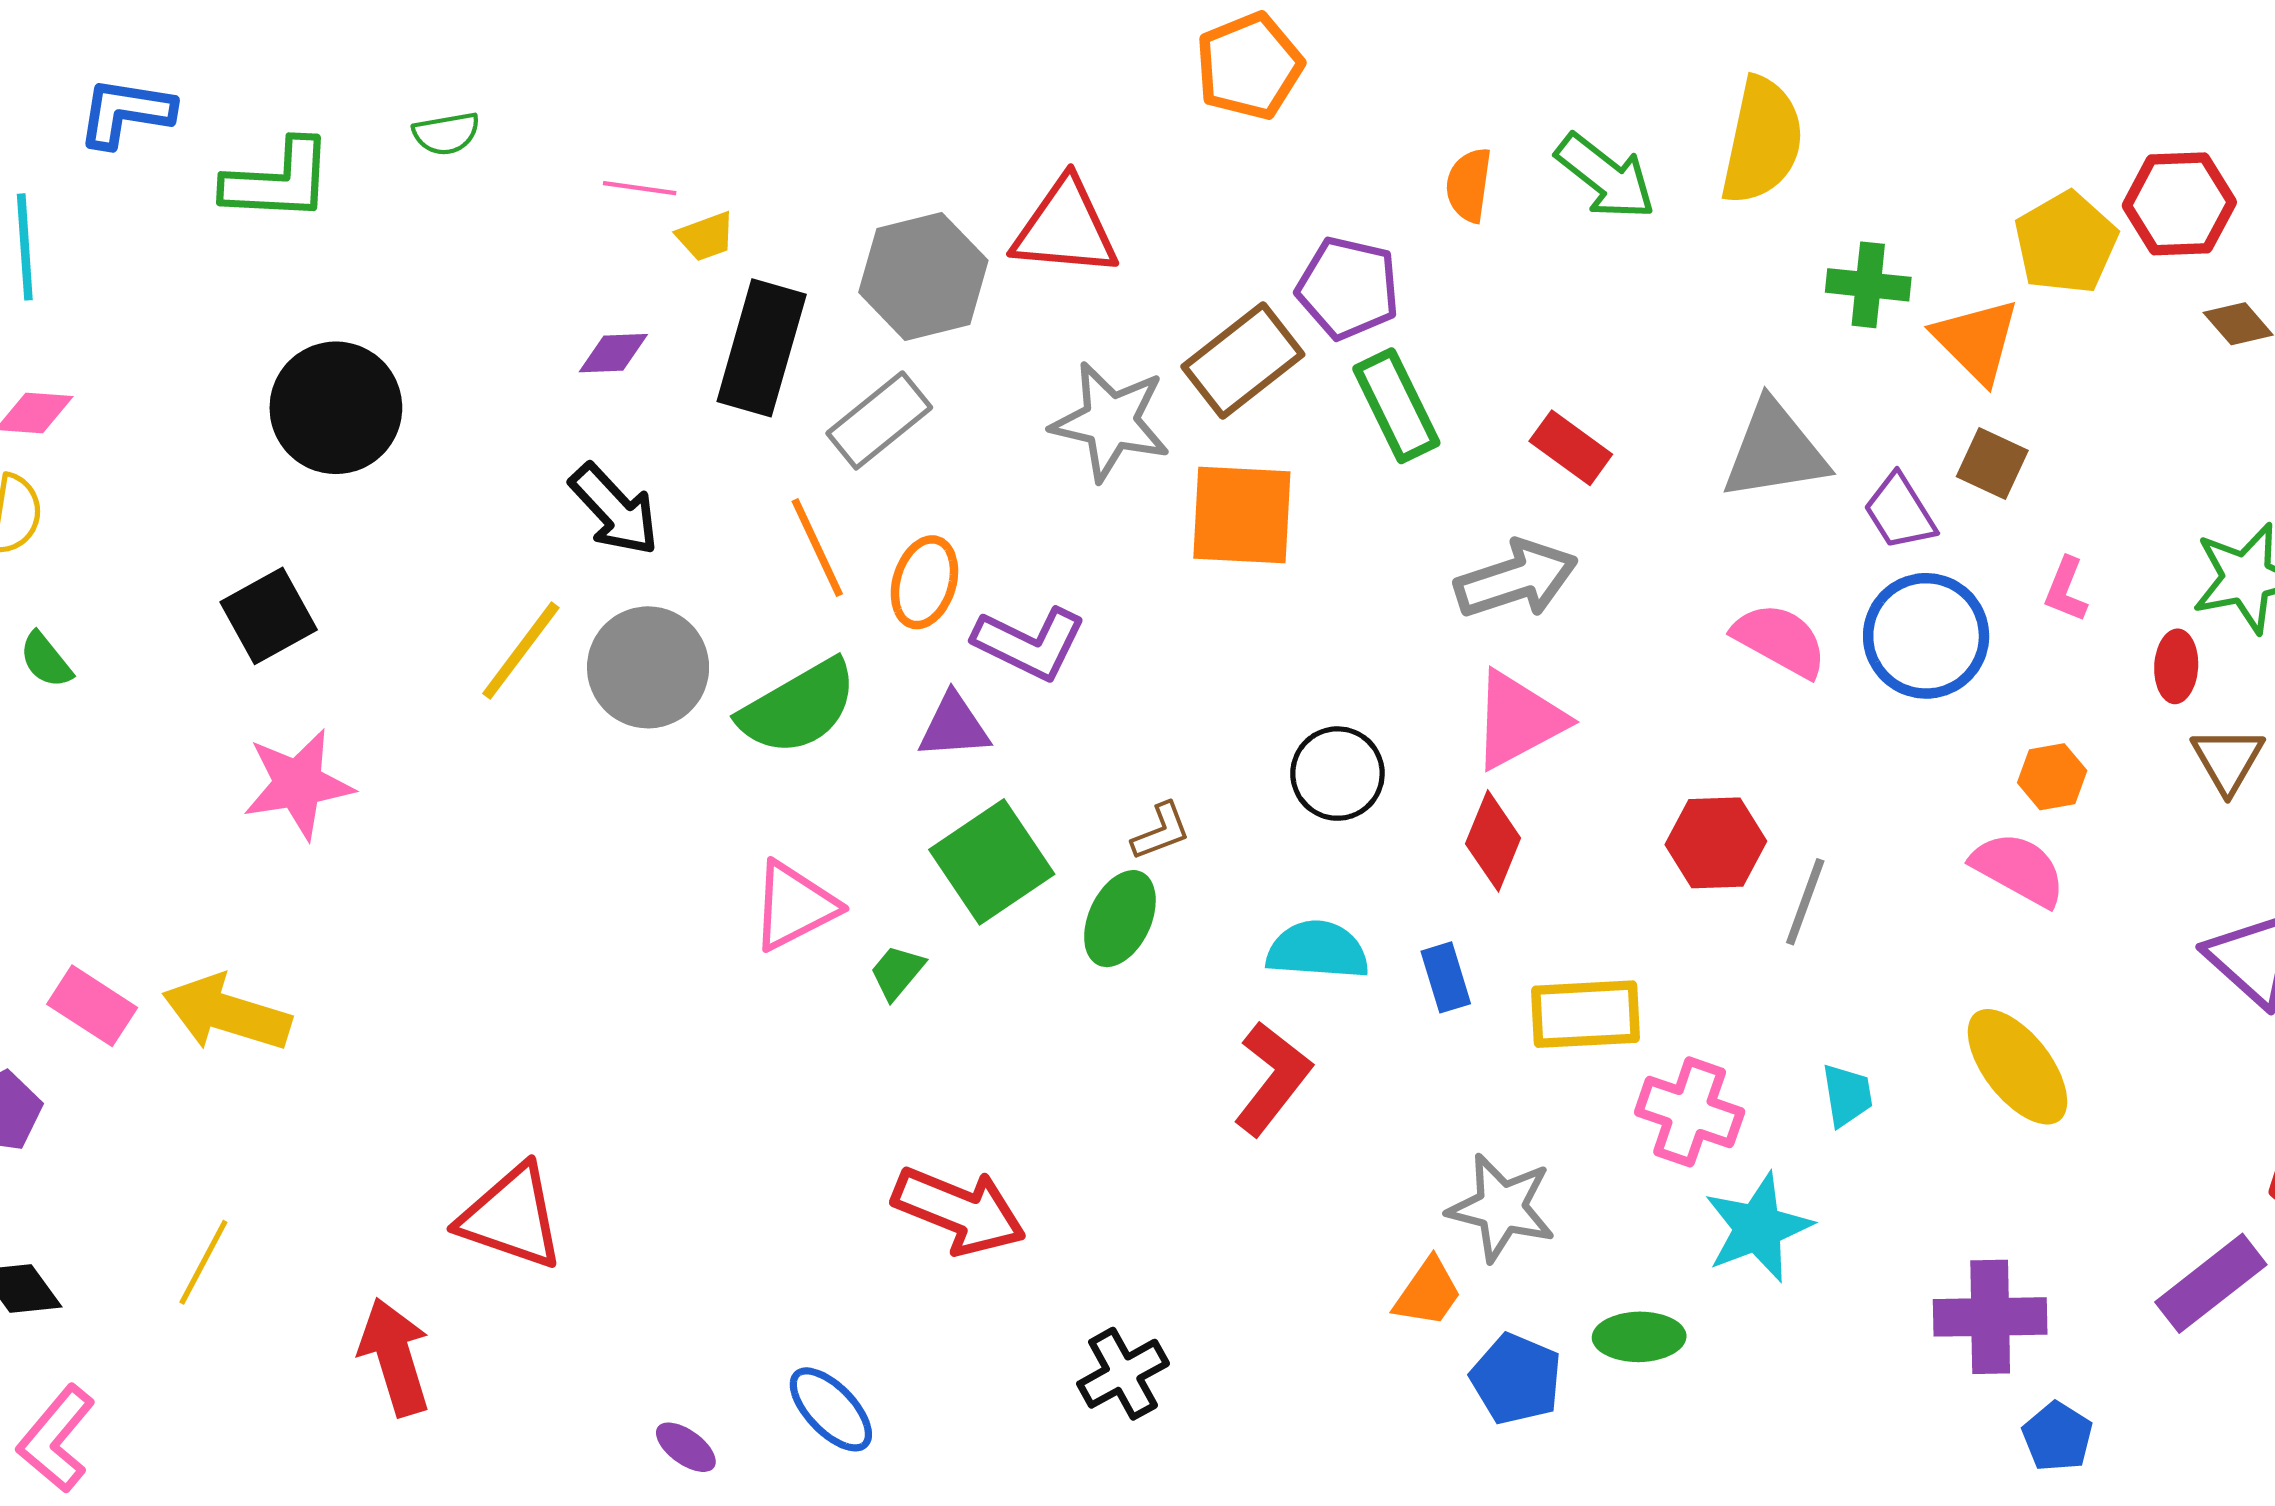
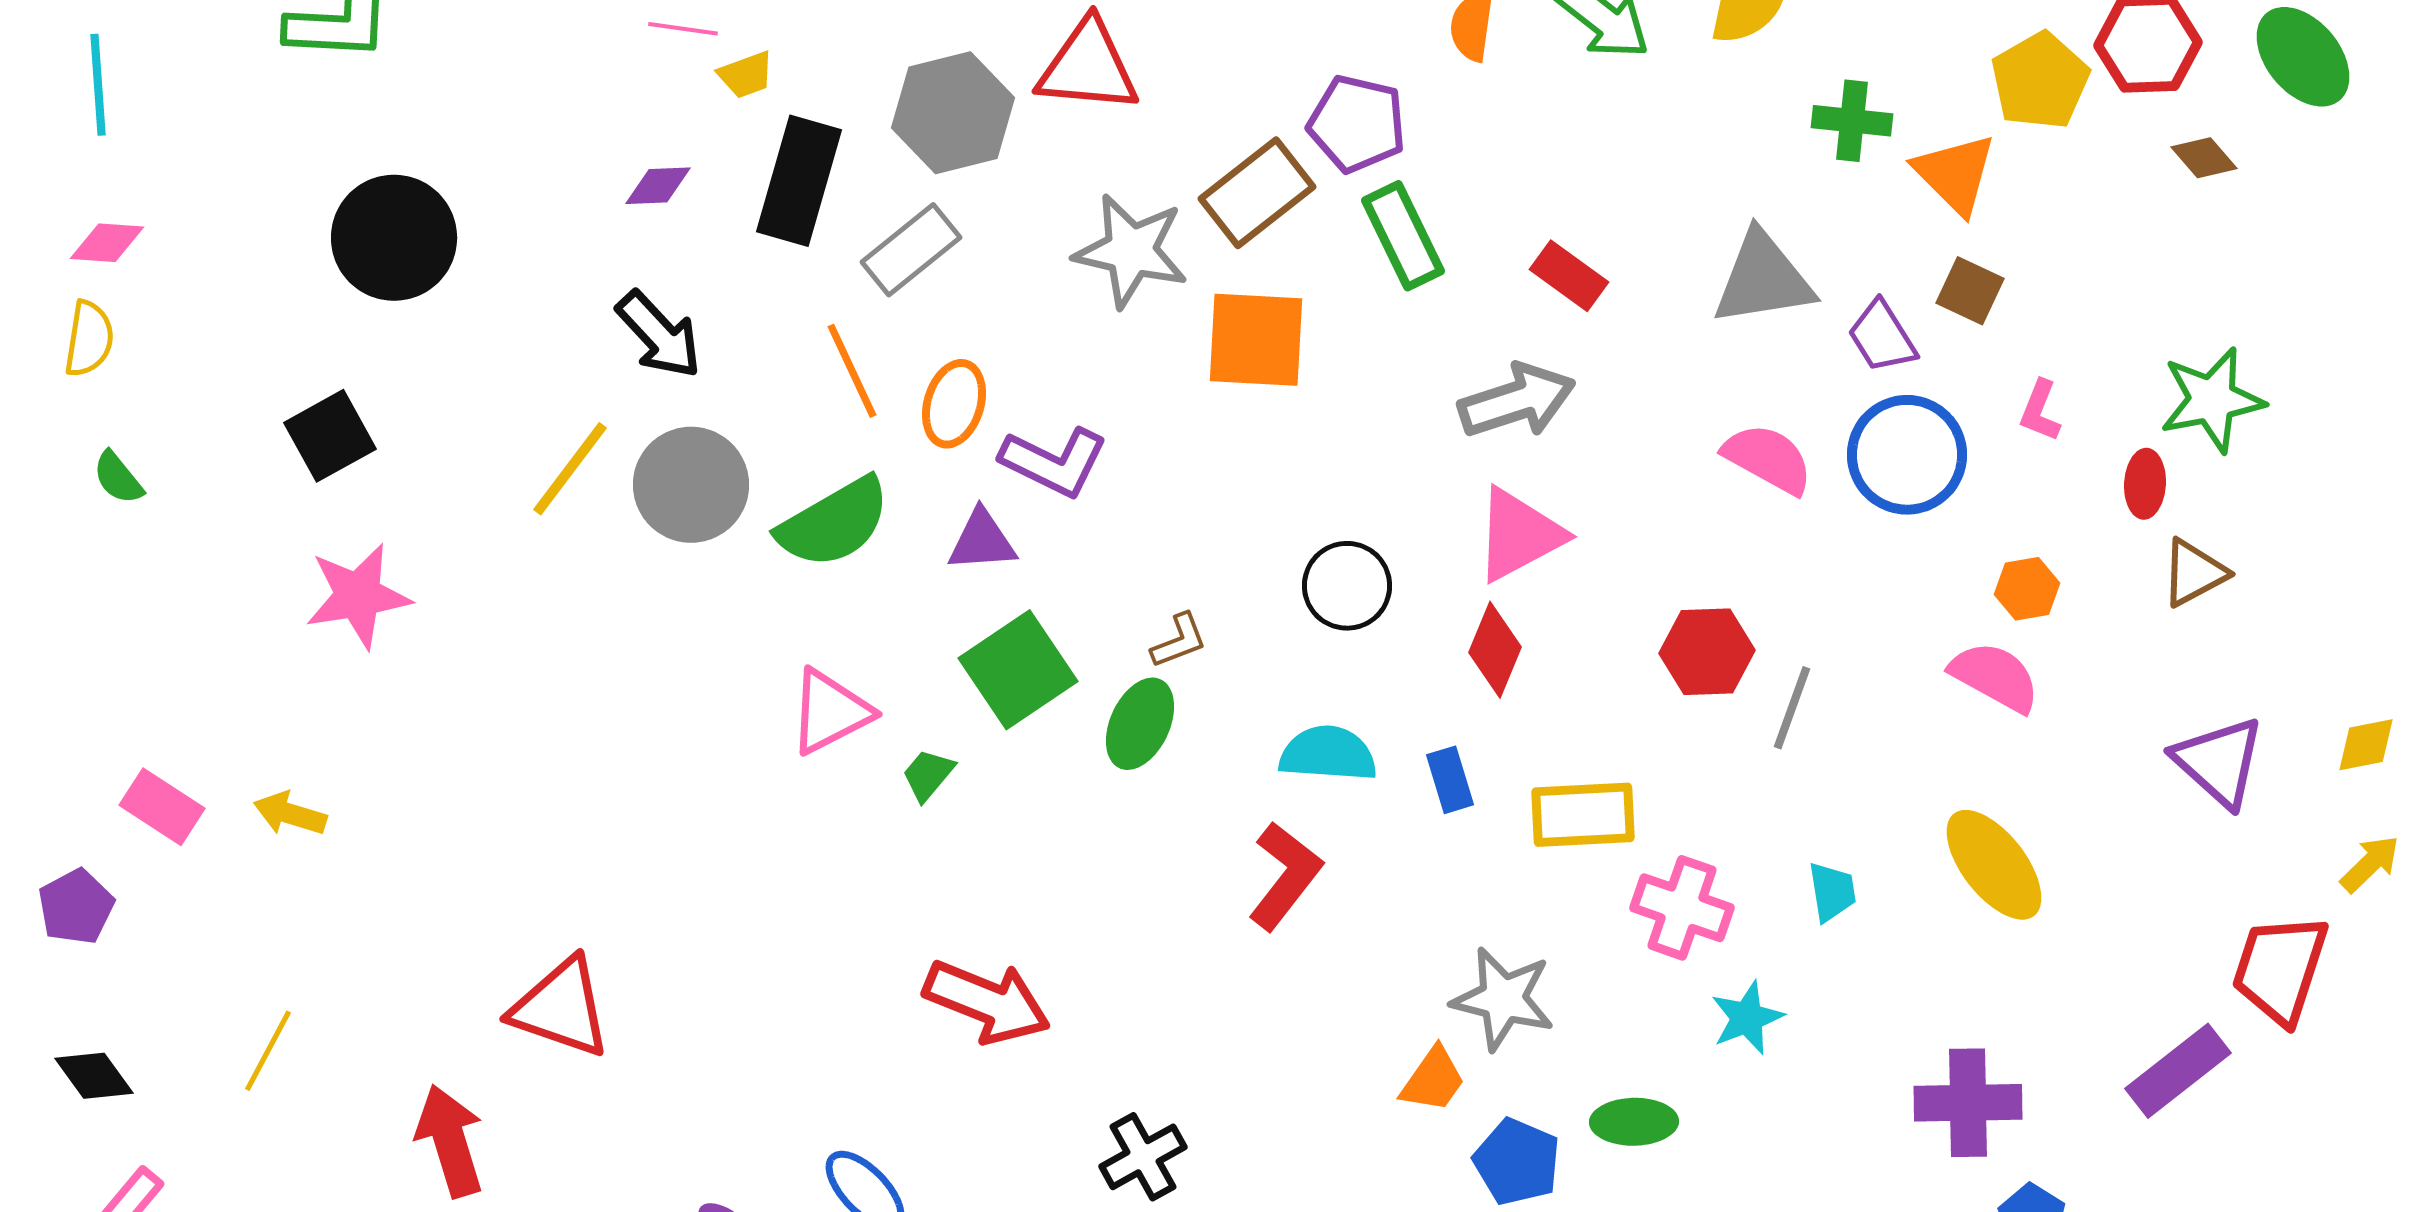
brown triangle: (2228, 760) -> (2194, 573), turned 32
yellow arrow: (227, 1013) -> (290, 814), size x0.6
cyan star: (1758, 1228) -> (1747, 1018), size x0.7

